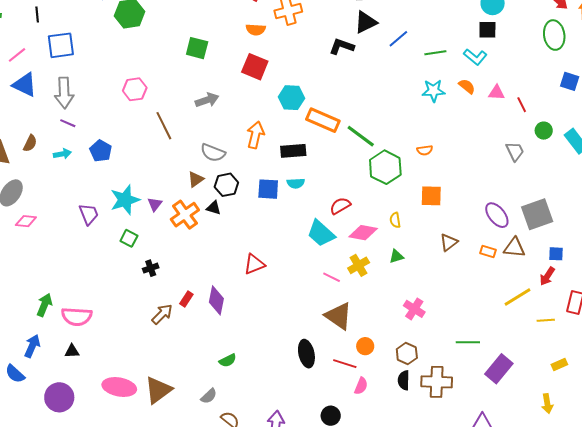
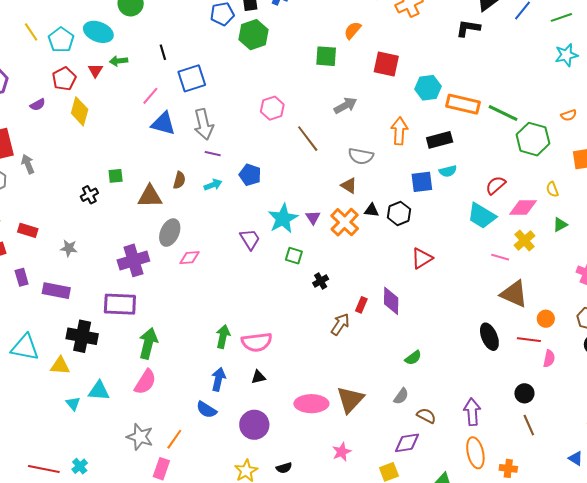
orange semicircle: (256, 30) -> (353, 30), moved, turned 138
brown triangle: (196, 179) -> (349, 186), turned -42
black hexagon: (226, 185) -> (399, 213), moved

